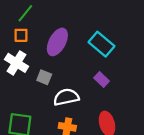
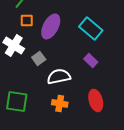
orange square: (21, 35) -> (27, 20), moved
gray square: (44, 77) -> (39, 58), turned 32

